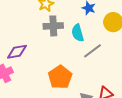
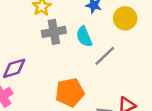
orange pentagon: (60, 77) -> (70, 92), turned 30

